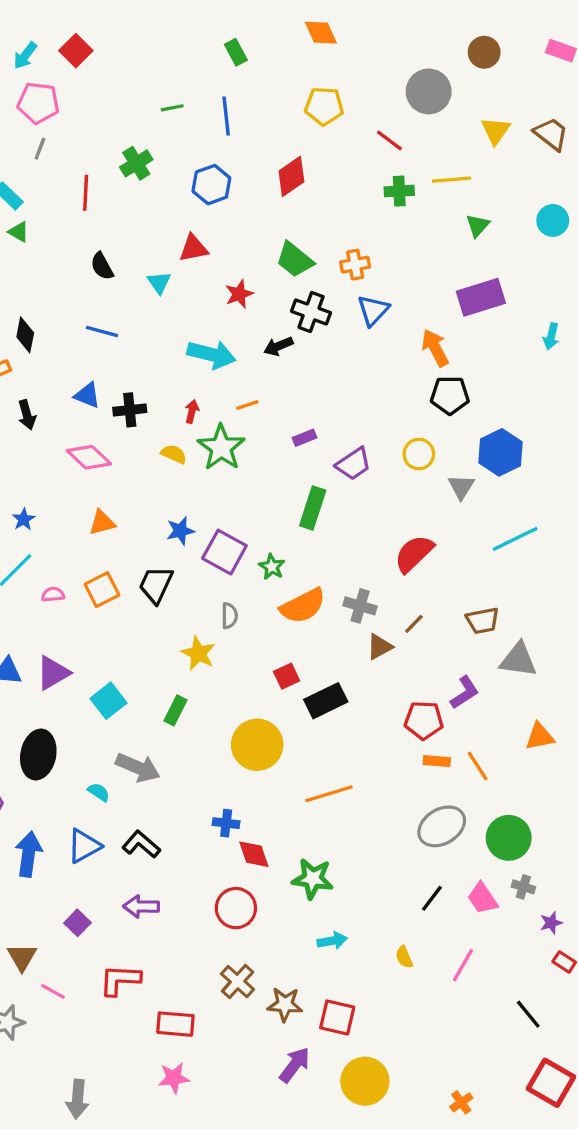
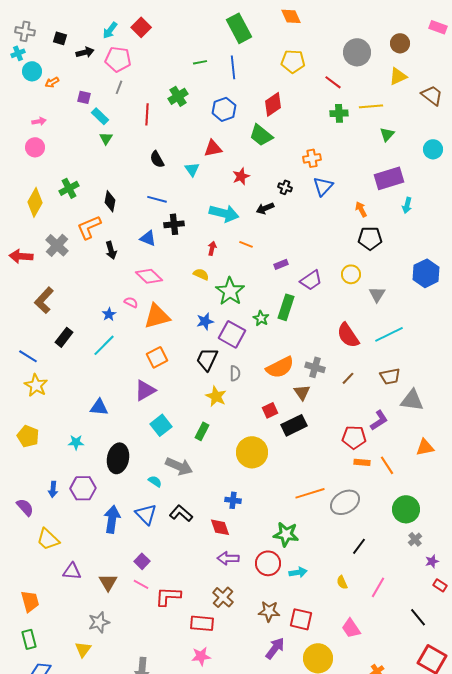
green rectangle: (236, 52) -> (239, 28), size x1.8
brown circle: (484, 52) -> (400, 43), moved
yellow triangle: (496, 131) -> (398, 76), turned 30
brown trapezoid: (551, 134) -> (432, 95), moved
cyan circle: (553, 220) -> (433, 149), moved
green triangle: (19, 232) -> (106, 138), turned 32
green trapezoid: (295, 260) -> (261, 135), moved
black cross: (311, 312) -> (285, 187), size x0.6
cyan arrow: (551, 336) -> (407, 205), moved
orange arrow: (435, 348) -> (361, 209), size x0.7
orange line: (247, 405) -> (246, 244), turned 40
black cross: (130, 410) -> (174, 224), moved
green star: (221, 447) -> (230, 291), moved
blue hexagon: (500, 452) -> (426, 273), moved
orange triangle: (102, 523) -> (157, 316), size x1.6
cyan line: (515, 539) -> (389, 334), moved
red semicircle: (414, 554) -> (348, 335), turned -80
green star: (272, 567) -> (261, 318), moved
black trapezoid: (156, 585) -> (207, 359), moved
pink semicircle: (53, 594) -> (131, 302), moved, turned 32
brown triangle: (380, 647) -> (302, 392), moved, turned -36
purple triangle: (53, 673) -> (145, 390), moved
orange line: (329, 794) -> (310, 493), moved
gray ellipse: (442, 826) -> (345, 502), moved
blue triangle: (84, 846) -> (146, 514), turned -45
red diamond: (254, 854) -> (220, 527), moved
gray cross: (523, 887) -> (415, 539), turned 32
pink trapezoid: (483, 898) -> (351, 628), moved
purple arrow: (141, 906) -> (228, 558), moved
red circle: (236, 908) -> (268, 563), moved
brown cross: (238, 982) -> (223, 597), moved
pink line: (53, 991) -> (141, 584), moved

